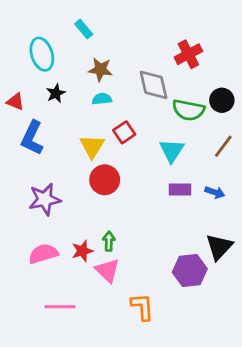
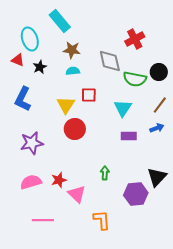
cyan rectangle: (84, 29) -> (60, 21), size x1.6
red triangle: (15, 102) -> (18, 60), moved
red square: (124, 132) -> (89, 95), turned 35
blue arrow: (215, 192) -> (157, 128), moved, turned -40
green arrow: (109, 241) -> (105, 173), moved

